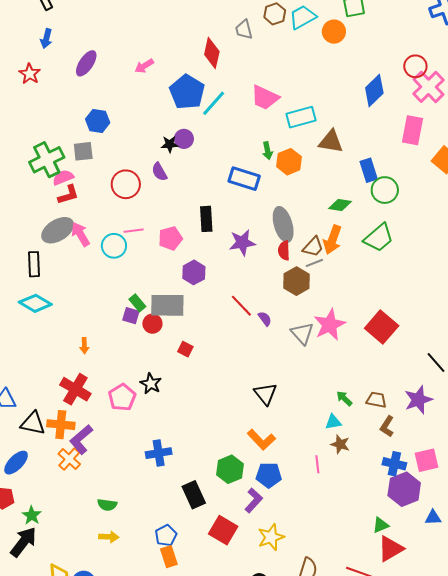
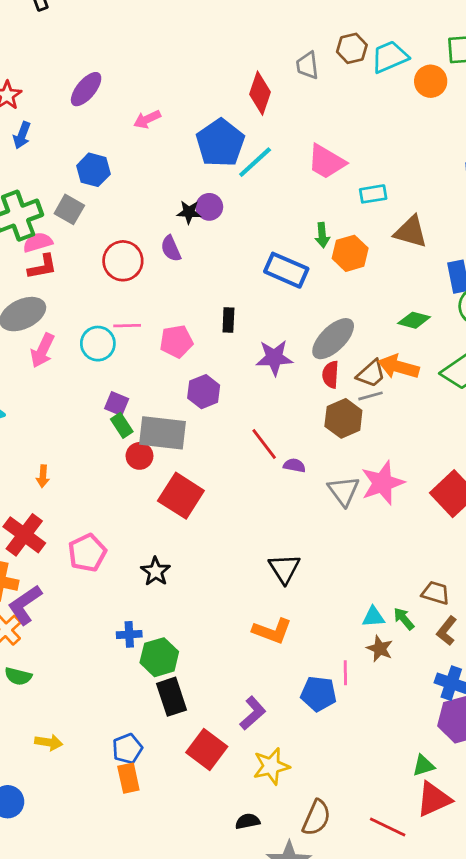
blue arrow: (46, 39) -> (22, 135), moved
pink arrow: (144, 66) -> (147, 119), moved
cyan rectangle: (301, 117) -> (373, 194), size x0.7
gray square: (83, 151) -> (69, 209), turned 30
black rectangle: (206, 219) -> (228, 320), size x0.7
gray ellipse: (283, 224) -> (333, 339), turned 56
pink arrow: (80, 234) -> (42, 351), moved, turned -130
orange arrow: (332, 240) -> (399, 367), turned 80
purple square: (131, 316) -> (117, 404), moved
purple semicircle: (265, 319) -> (294, 465), turned -49
red square: (185, 349) -> (181, 496), size x2.0
black star: (151, 384) -> (156, 571), moved
green arrow: (344, 398) -> (404, 619), moved
orange L-shape: (261, 440) -> (272, 631), turned -32
blue cross: (159, 453) -> (129, 634), size x0.7
green hexagon: (230, 469) -> (159, 657), moved
blue pentagon: (269, 475) -> (318, 694), moved
green semicircle: (107, 505) -> (18, 676), moved

